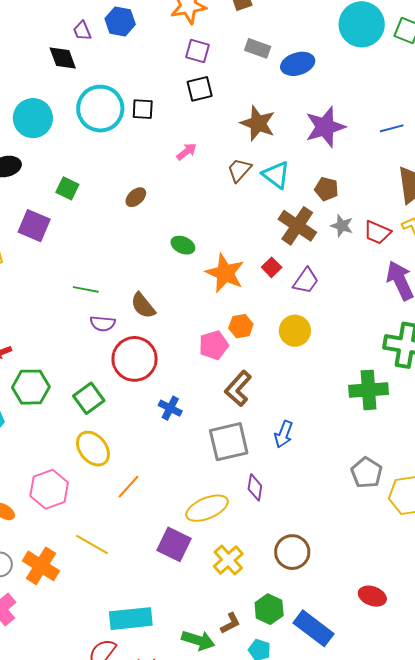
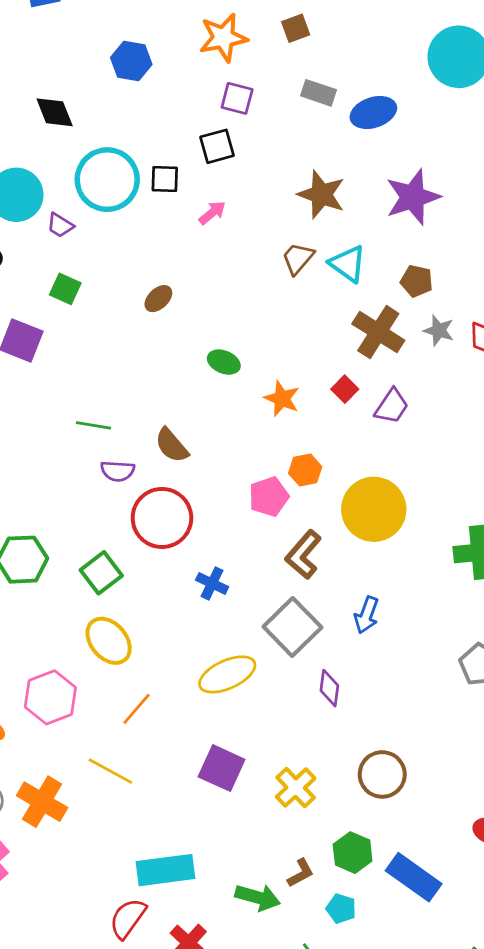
purple trapezoid: (82, 31) -> (60, 225), moved, turned -35
black square: (200, 89) -> (217, 146), moved
pink arrow: (187, 152) -> (212, 213), moved
orange star: (225, 273) -> (282, 399), size x0.7
yellow circle: (295, 331) -> (374, 509), moved, size x1.5
gray square: (229, 442) -> (292, 627), turned -30
orange line: (128, 487) -> (136, 709), moved
yellow ellipse: (207, 508) -> (227, 674), moved

